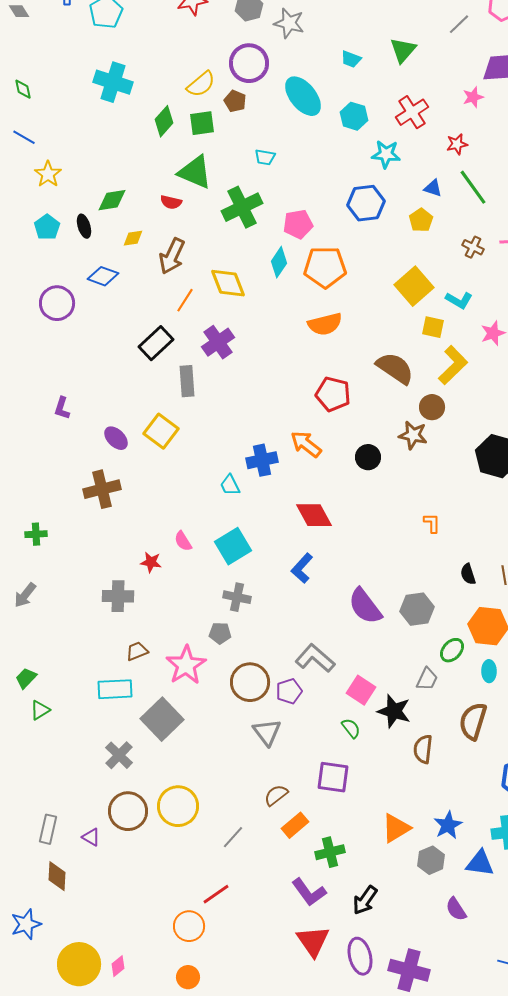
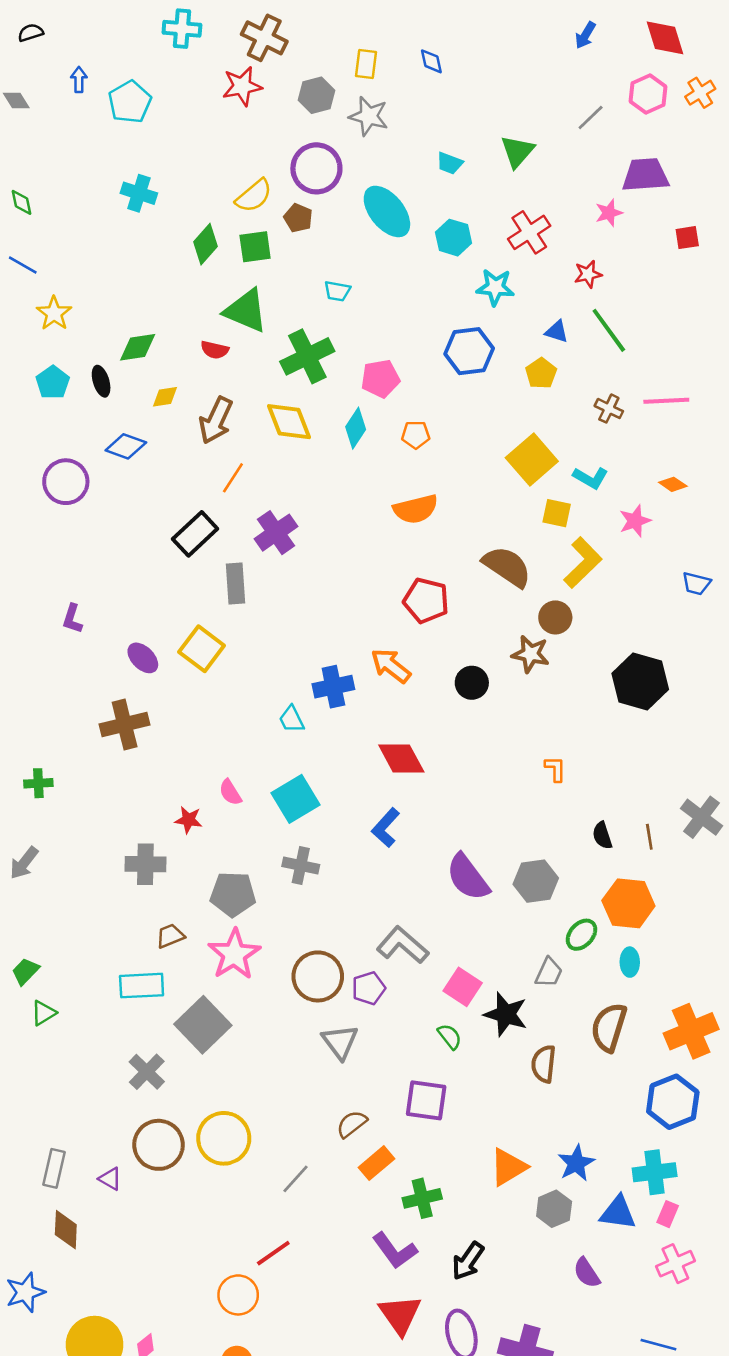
cyan cross: (113, 82) -> (139, 193), size x0.7
orange pentagon: (325, 267) -> (416, 435), size x0.5
yellow diamond: (228, 283) -> (289, 422), moved
gray pentagon: (220, 633) -> (233, 894), moved, size x1.6

